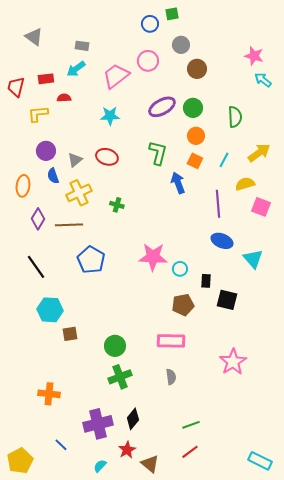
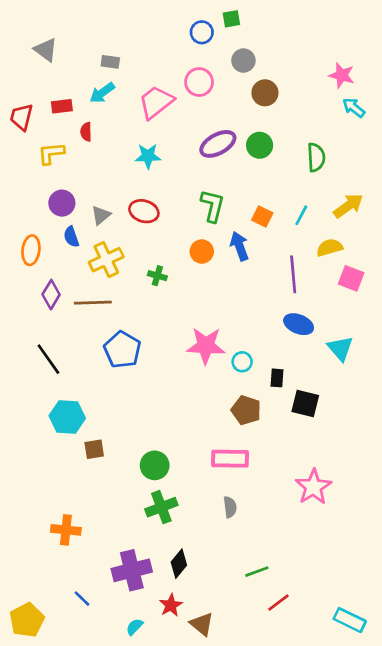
red semicircle: (64, 98) -> (86, 132), turned -88
orange circle: (196, 136) -> (202, 252), moved
brown pentagon: (183, 305) -> (246, 410), turned 30
red line: (190, 452) -> (278, 603), moved

